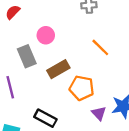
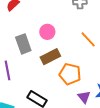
pink circle: (46, 35) -> (47, 32), moved

